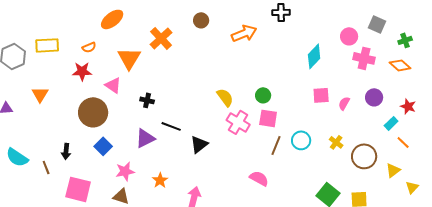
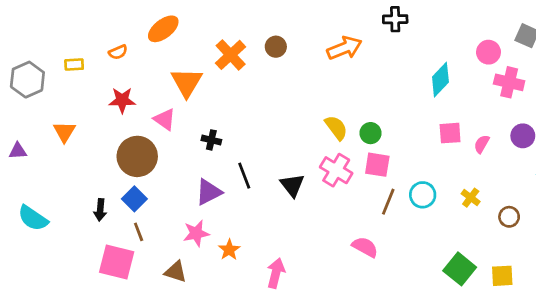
brown circle: (201, 20) -> (276, 47), moved
yellow rectangle: (47, 45) -> (74, 64), size x0.6
orange semicircle: (89, 47) -> (118, 52), moved
yellow semicircle: (225, 97) -> (336, 128), moved
black line: (171, 126) -> (244, 176), turned 48
black triangle: (199, 144) -> (292, 185), moved, turned -30
blue square: (103, 146) -> (134, 199), moved
brown circle: (364, 156) -> (509, 217), size x0.6
brown line: (46, 167) -> (139, 232), moved
pink star: (125, 171) -> (196, 233), moved

